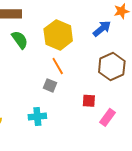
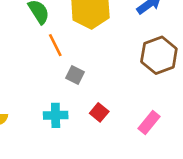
orange line: (58, 66) -> (55, 45), moved
red square: (89, 101) -> (99, 112), moved, turned 32

